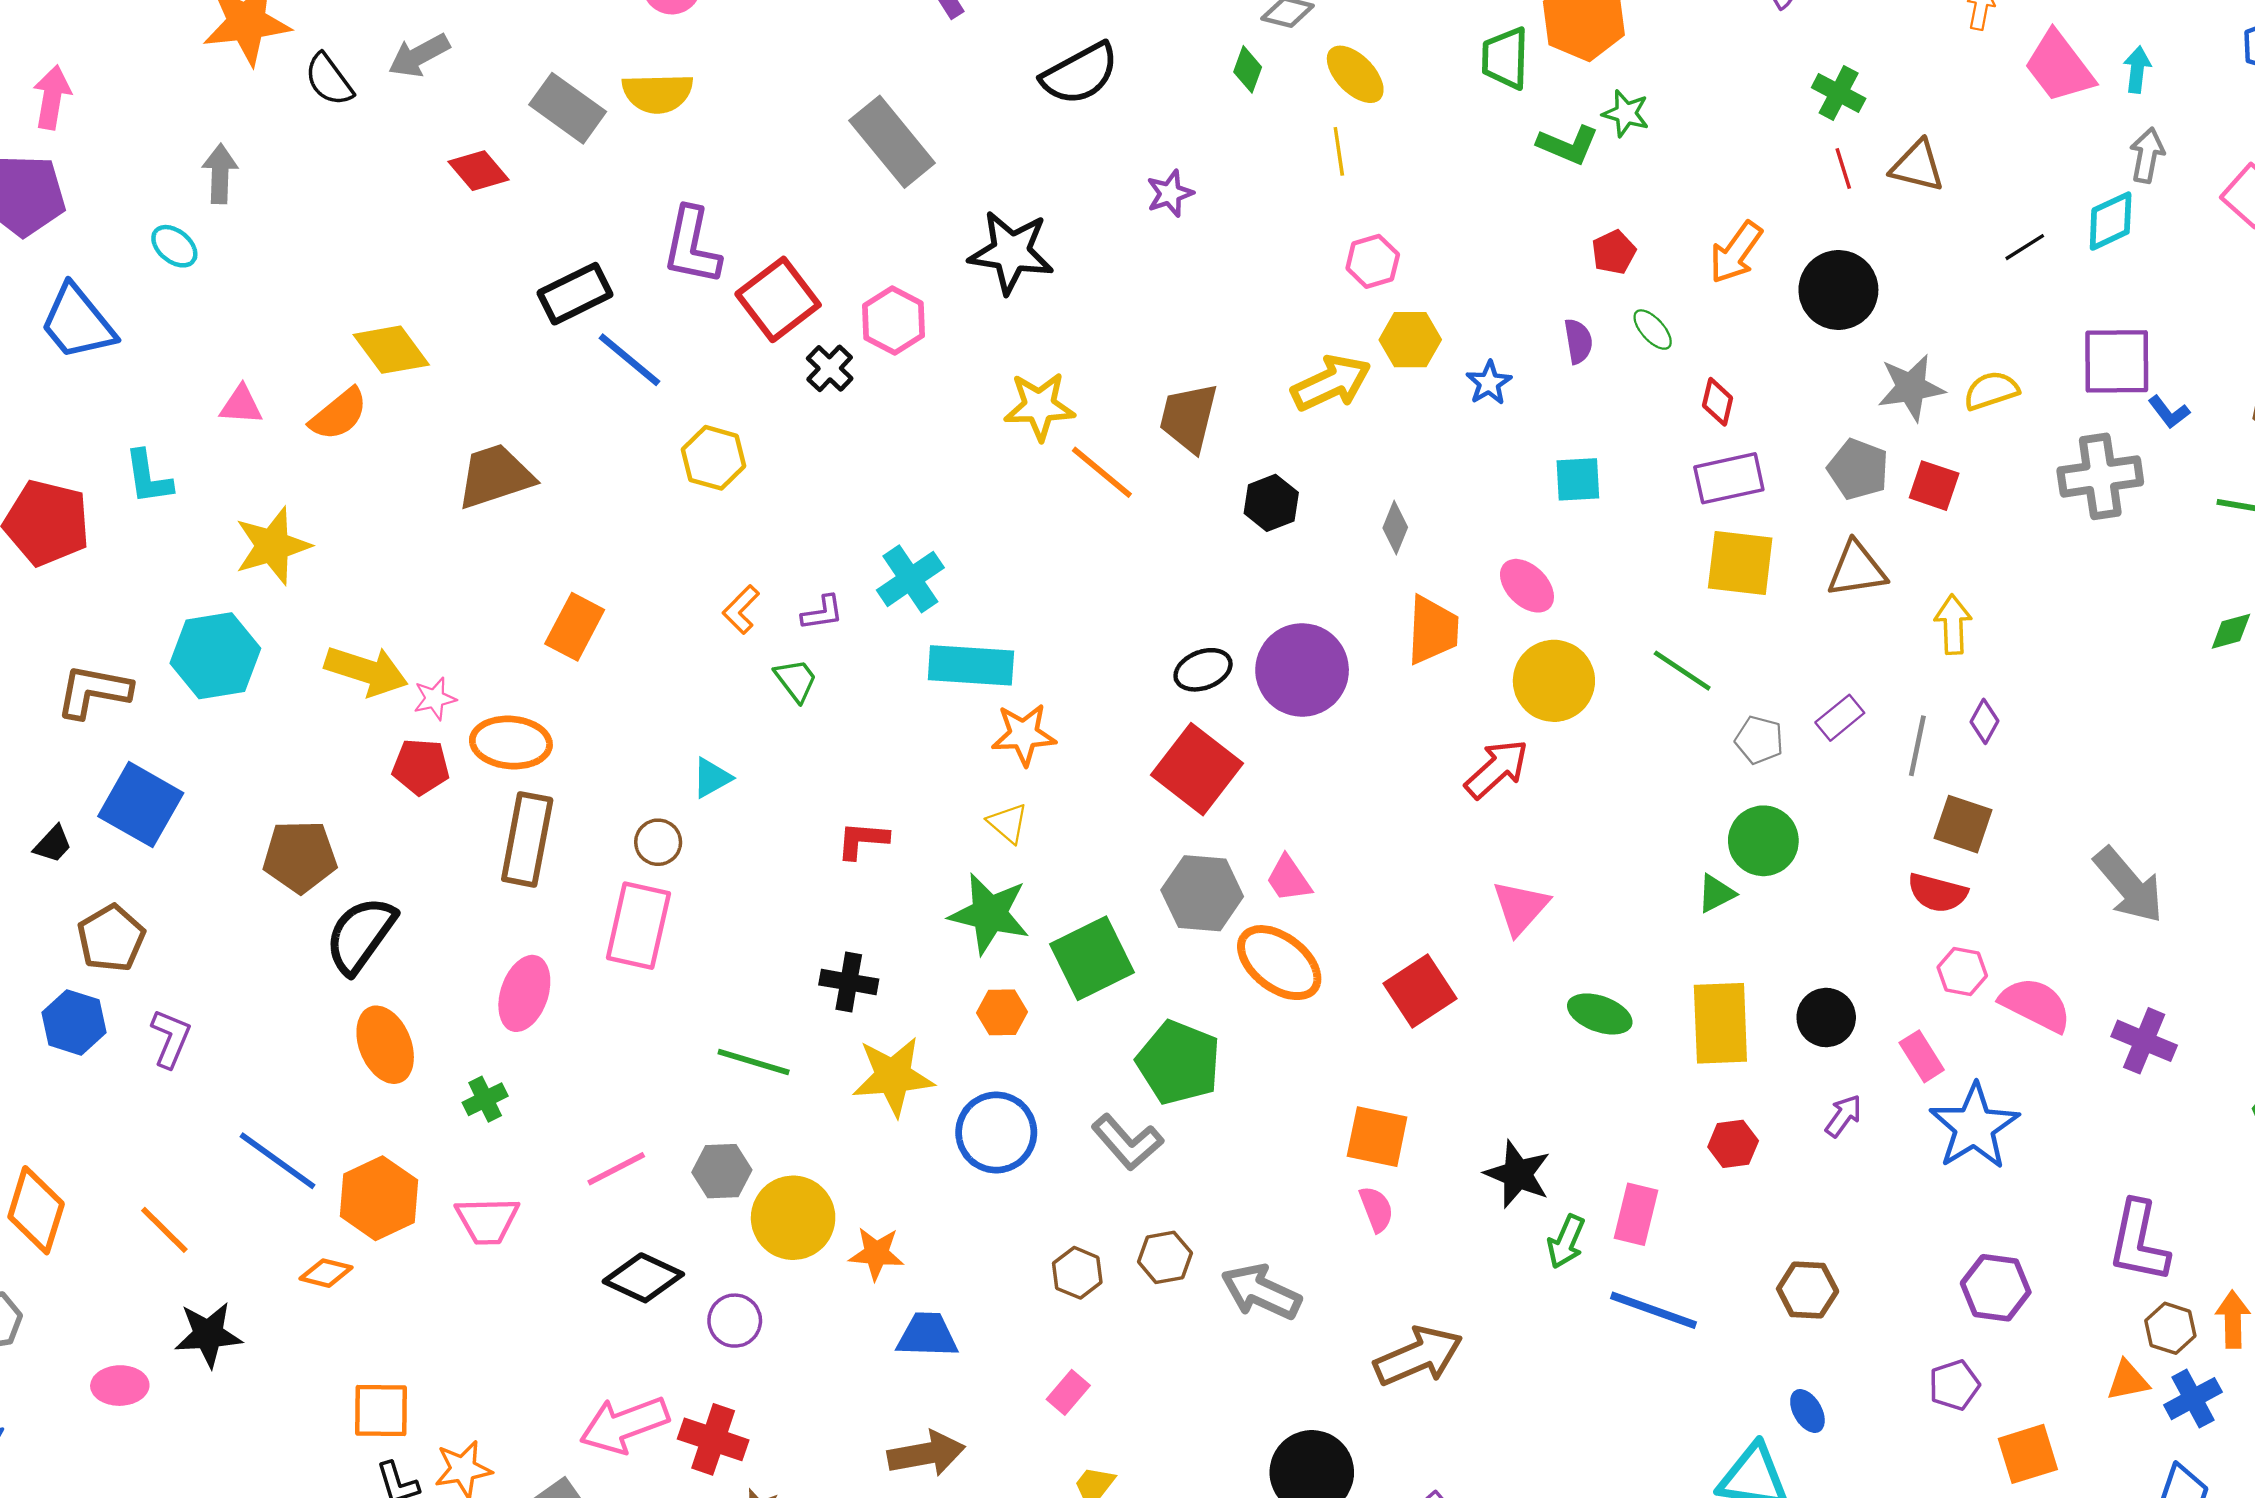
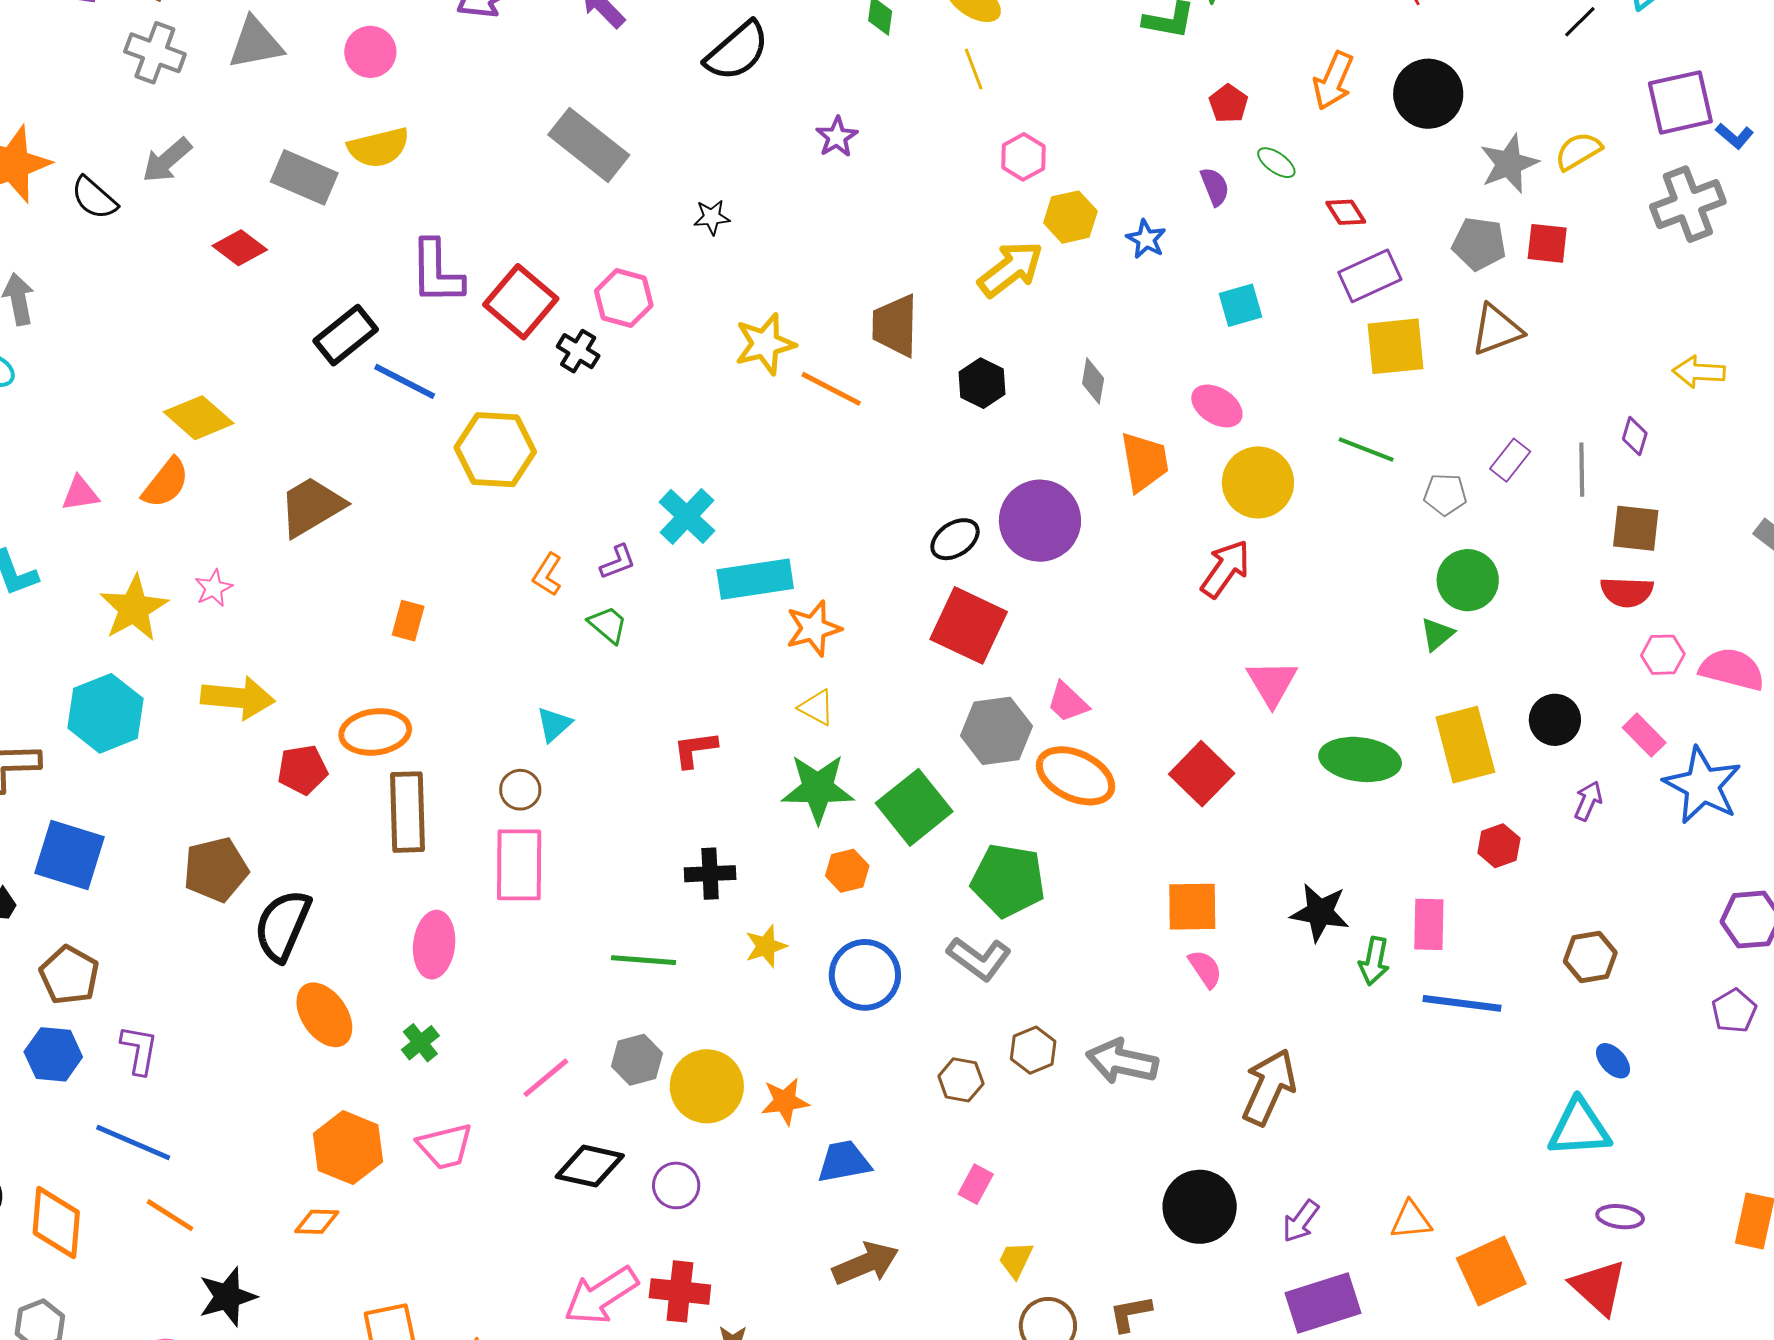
black star: (1011, 252) -> (712, 217), size x0.5
red diamond: (1718, 402) -> (1346, 212), turned -33
yellow hexagon: (713, 458) -> (495, 450), size x1.4
yellow arrow: (1953, 624) -> (1699, 372), moved, turned -72
orange rectangle: (575, 627) -> (408, 621), size x0.7
pink star: (435, 699) -> (214, 588), moved
green ellipse: (1600, 1014) -> (1360, 759), size x1.4
yellow star: (893, 1076) -> (766, 946), size x0.6
blue line: (278, 1161) -> (133, 1142), moved
brown arrow: (1418, 1356) -> (1269, 1087), turned -30

